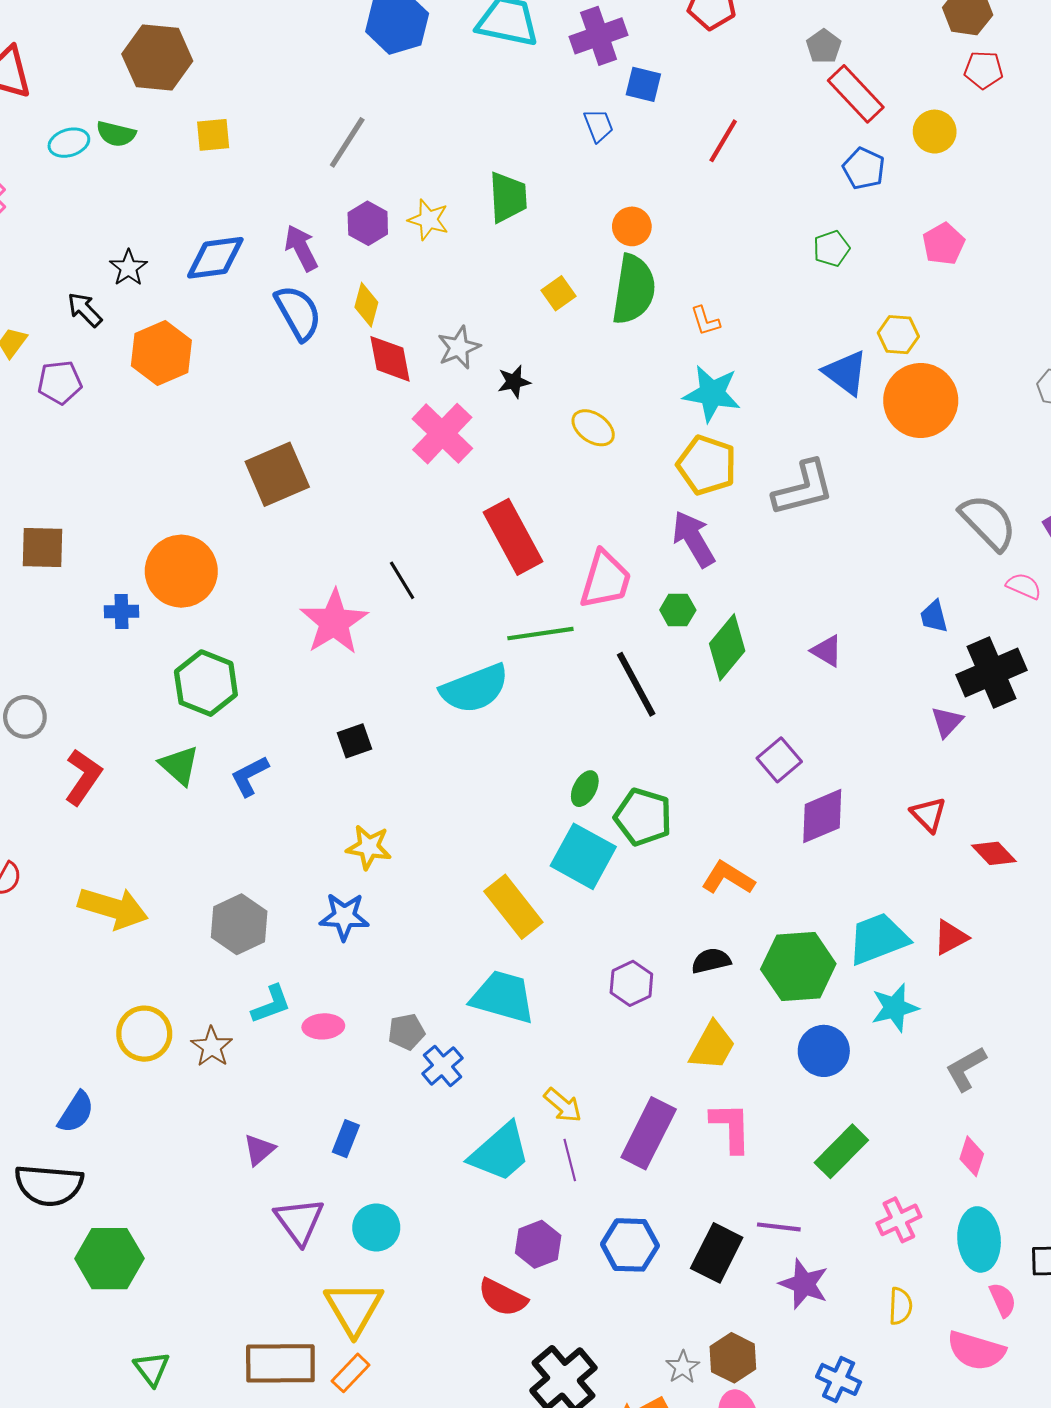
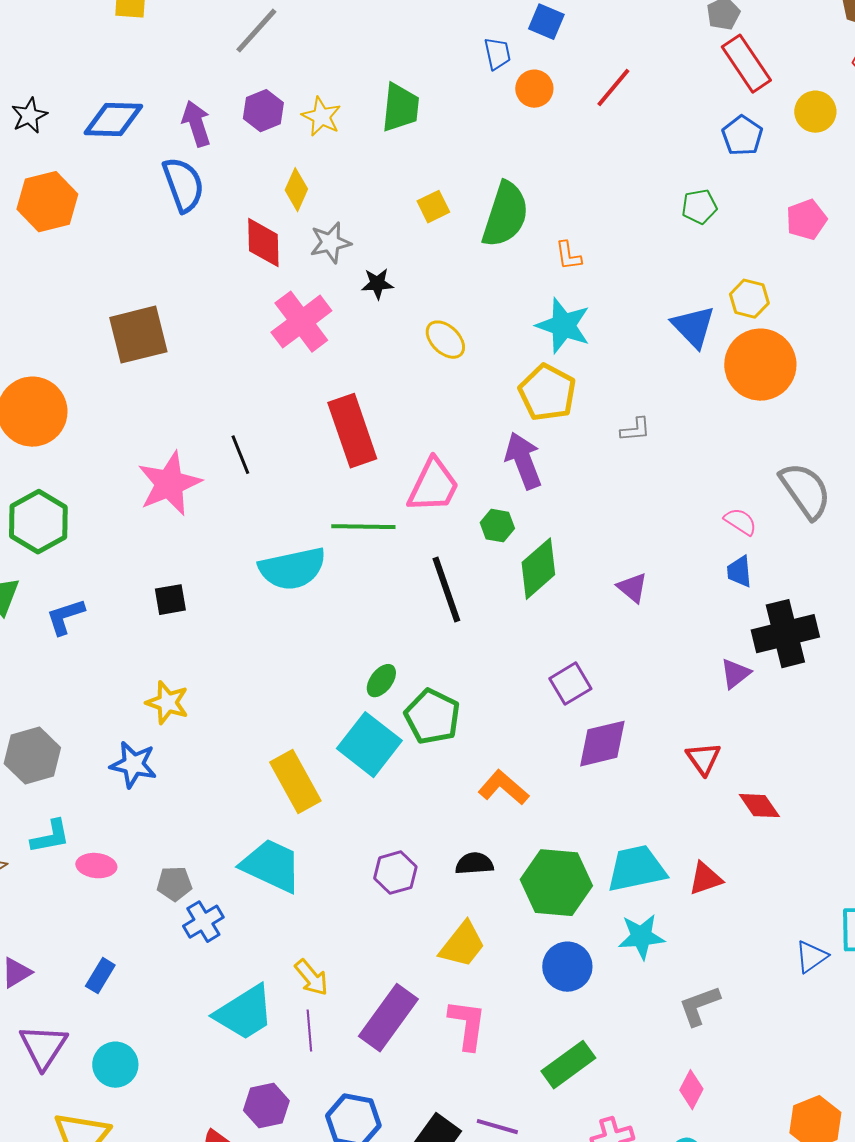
orange circle: (632, 226) -> (534, 89), moved
yellow diamond: (366, 305) -> (296, 190), moved
gray L-shape: (803, 488) -> (635, 430), size x0.5
pink semicircle: (1024, 586) -> (740, 522), moved

